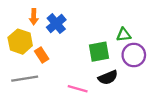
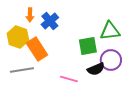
green triangle: (124, 35) -> (110, 31), size x1.5
orange rectangle: (42, 55) -> (37, 49), size x1.6
purple circle: (134, 55) -> (111, 60), moved

